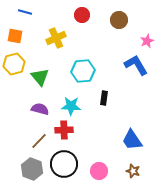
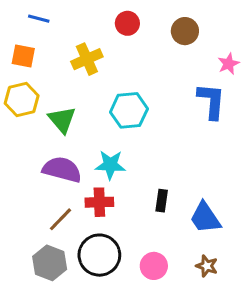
blue L-shape: (136, 65) -> (211, 101), turned 35
black rectangle: (104, 98) -> (162, 201), moved
purple semicircle: (40, 109) -> (62, 169), size x1.4

